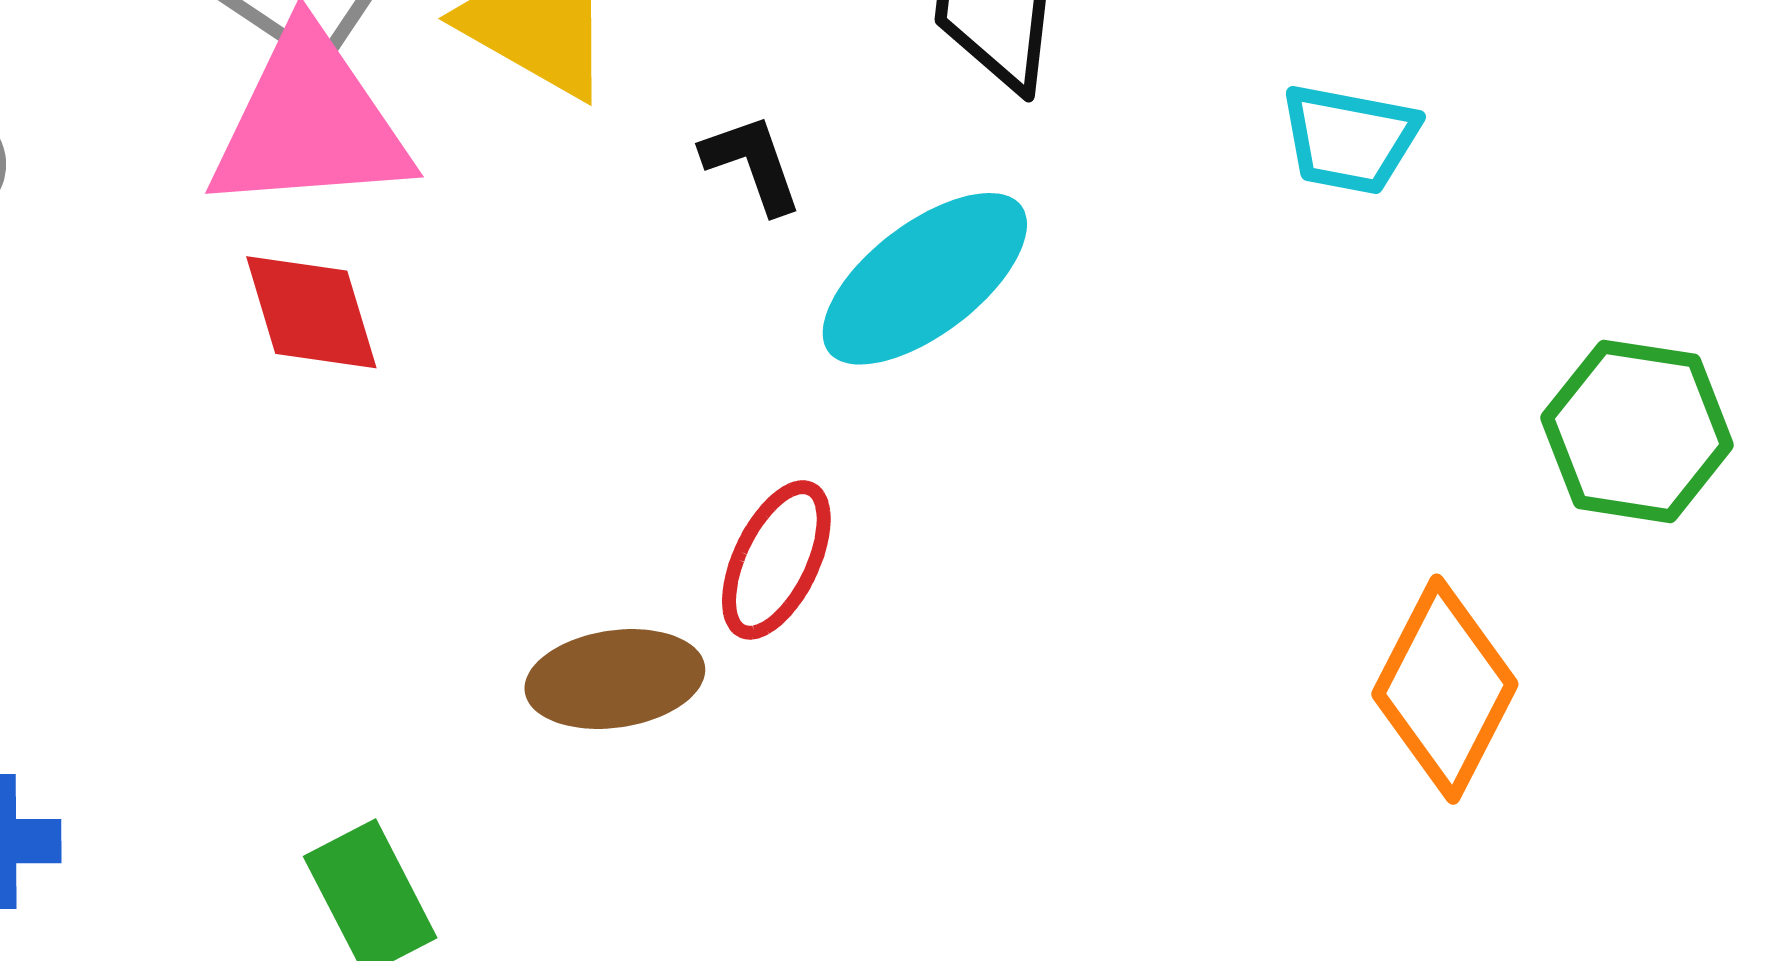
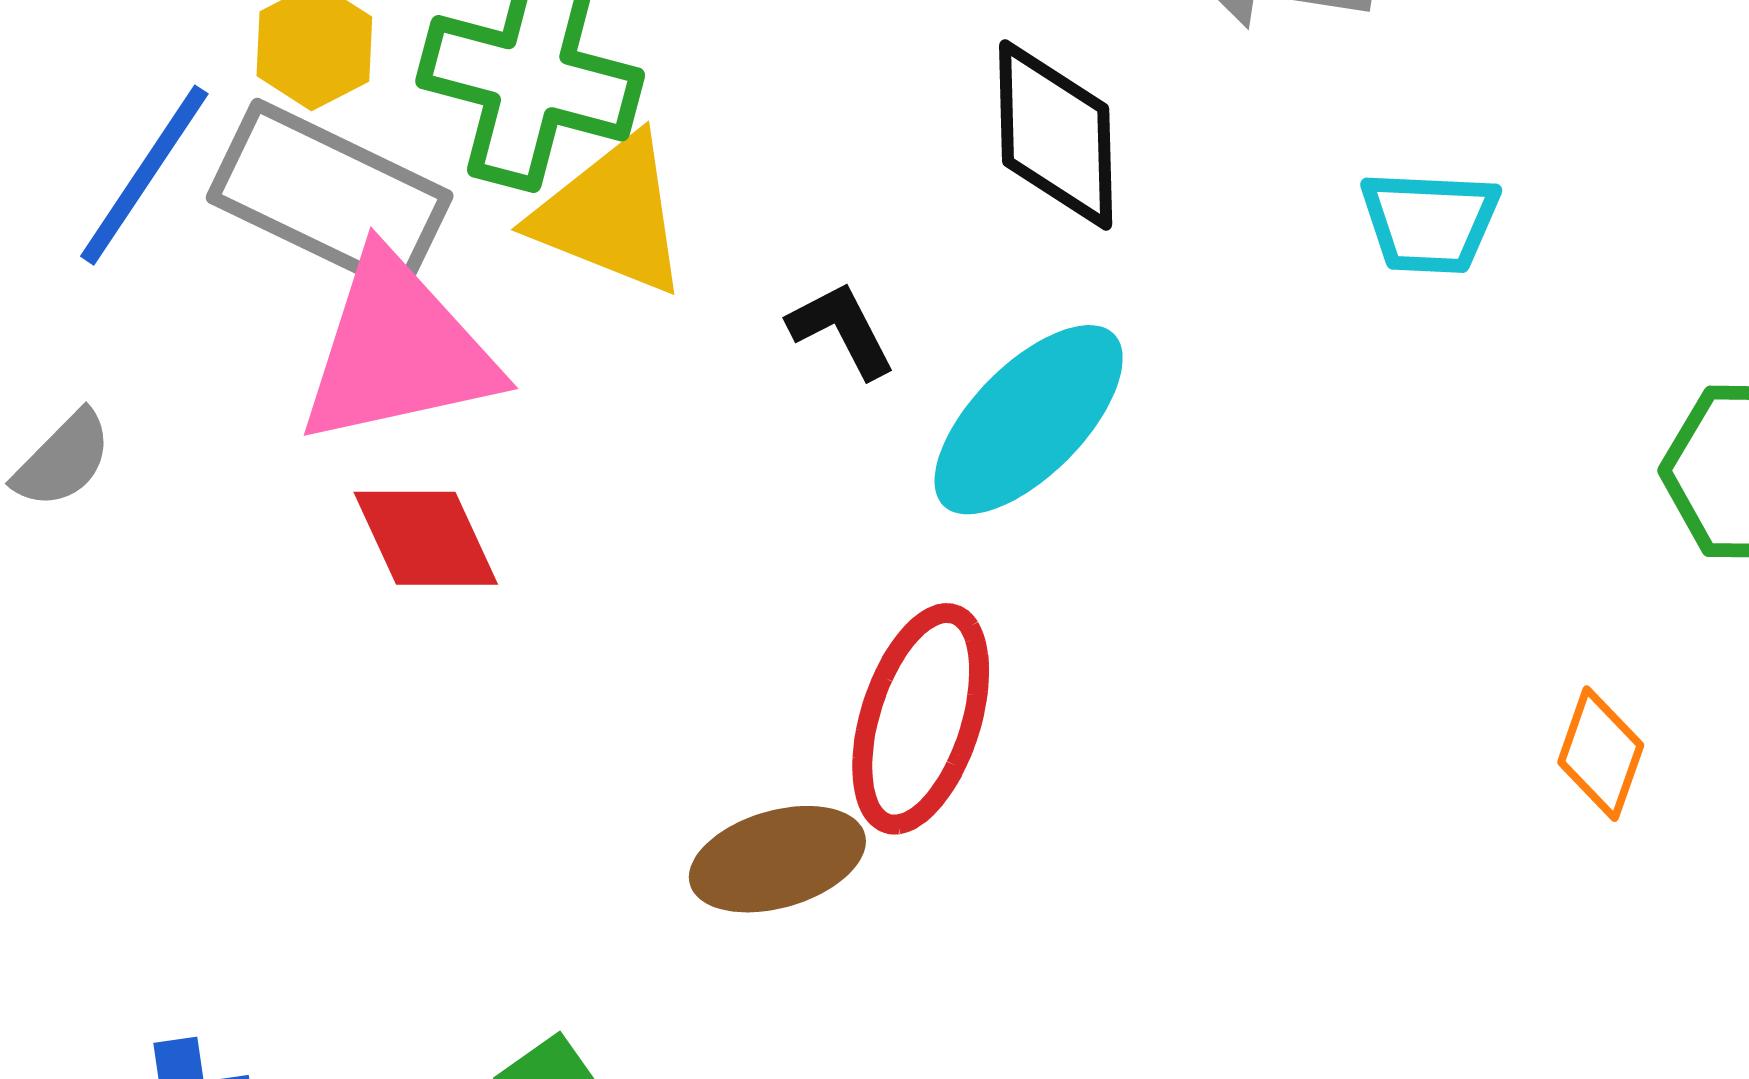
red ellipse: (776, 560) -> (921, 719), size x1.4
orange diamond: (1445, 689) -> (1601, 754), size x0.6

